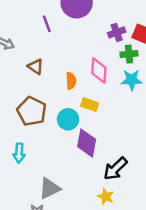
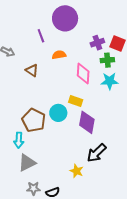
orange semicircle: (71, 81) -> (59, 55), moved, turned -96
brown pentagon: (32, 111) -> (34, 120), moved
purple diamond: (87, 143) -> (87, 122), moved
gray triangle: (50, 188) -> (27, 163), moved
yellow star: (106, 197) -> (77, 171), moved

